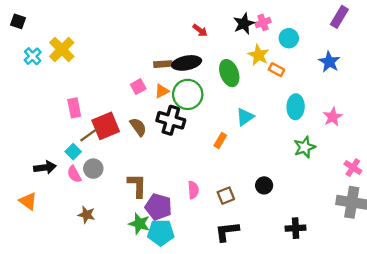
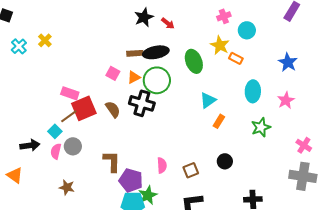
black star: (244, 24) -> (144, 17), moved
yellow cross: (62, 49) -> (45, 40), size x0.6
blue star: (329, 62) -> (288, 62), moved
pink square: (138, 87) -> (113, 73), turned -32
pink rectangle: (74, 108) -> (70, 93), moved, turned -60
orange rectangle: (220, 140) -> (219, 121), moved
pink semicircle: (74, 174) -> (56, 151), turned 42
green star: (139, 224) -> (148, 195), moved, turned 30

